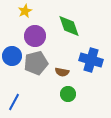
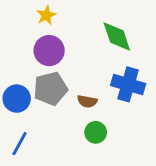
yellow star: (25, 11) -> (46, 15), moved
green diamond: (69, 26) -> (117, 36), moved
blue circle: (12, 56) -> (17, 99), moved

